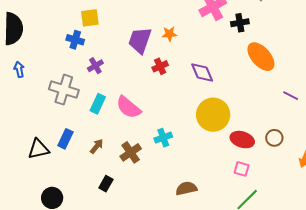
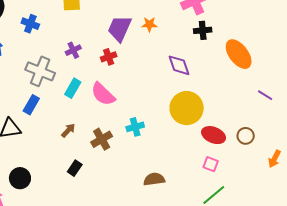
black cross: (240, 23) -> (203, 30), moved
blue cross: (75, 40) -> (30, 24), moved
red cross: (160, 66) -> (109, 57), moved
blue rectangle: (65, 139) -> (31, 105), moved

